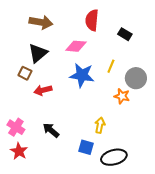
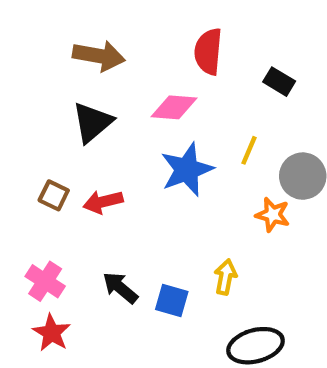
brown square: (25, 73) -> (54, 195), moved
blue star: (82, 75) -> (187, 170), turned -30
blue square: (86, 147) -> (172, 301), moved

